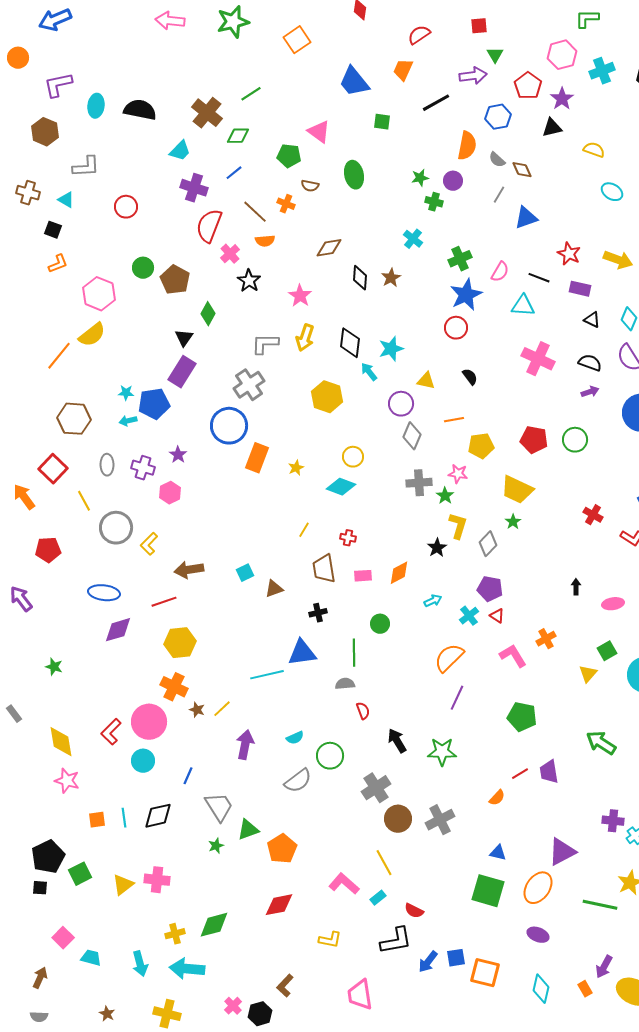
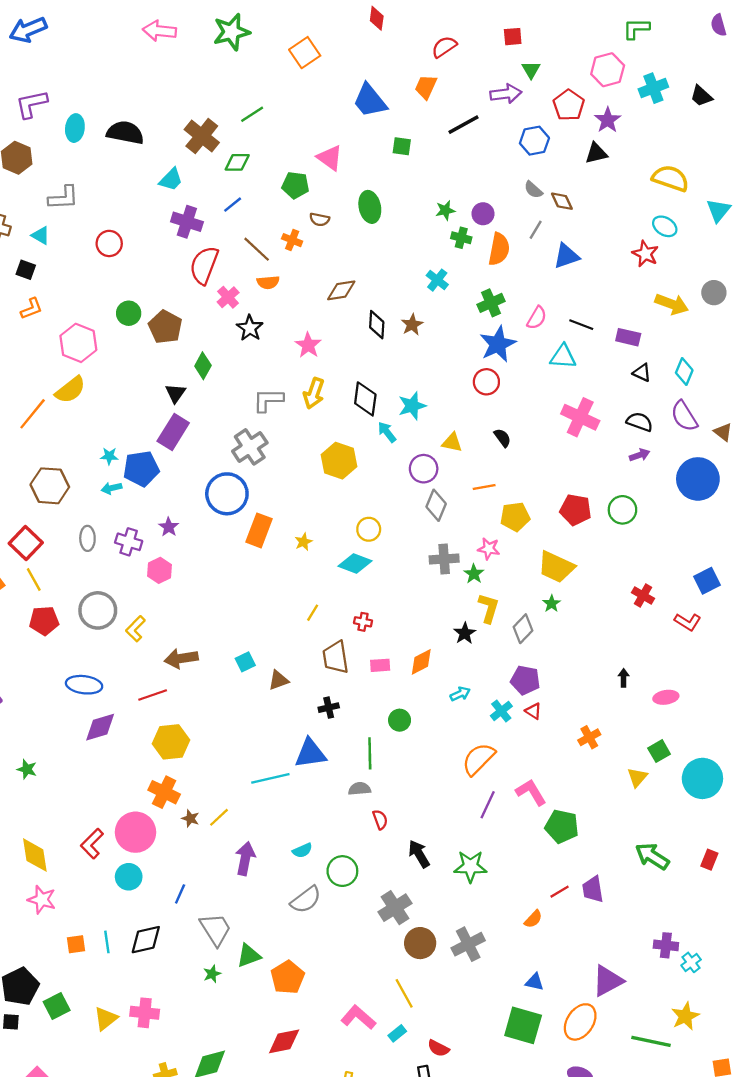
orange semicircle: (467, 146) -> (499, 249), moved
yellow semicircle: (594, 150) -> (670, 178), moved, size x1.5
red star: (569, 254) -> (645, 254), moved
yellow line: (84, 501) -> (34, 580), moved
red pentagon: (48, 550) -> (44, 621), moved
pink L-shape: (513, 656) -> (531, 792), moved

